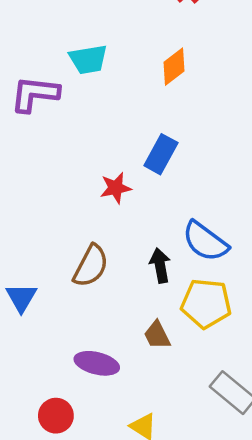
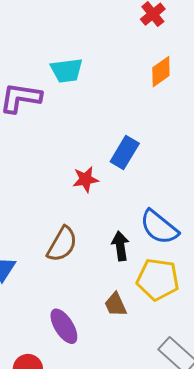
orange diamond: (174, 67) -> (161, 72), moved
purple ellipse: (97, 363) -> (64, 326), turned 42

